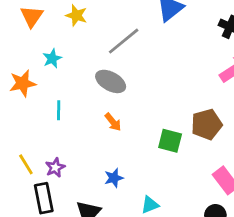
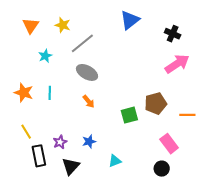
gray line: (124, 41) -> (82, 43), moved
orange star: (23, 83) -> (24, 93), moved, turned 30
green square: (170, 141) -> (129, 115), turned -30
purple star: (55, 168) -> (60, 142), moved

